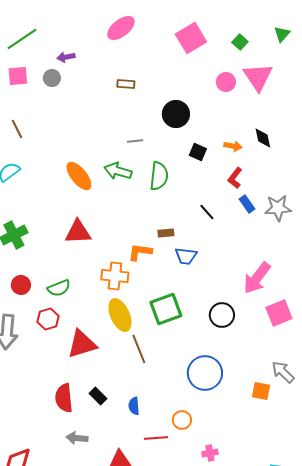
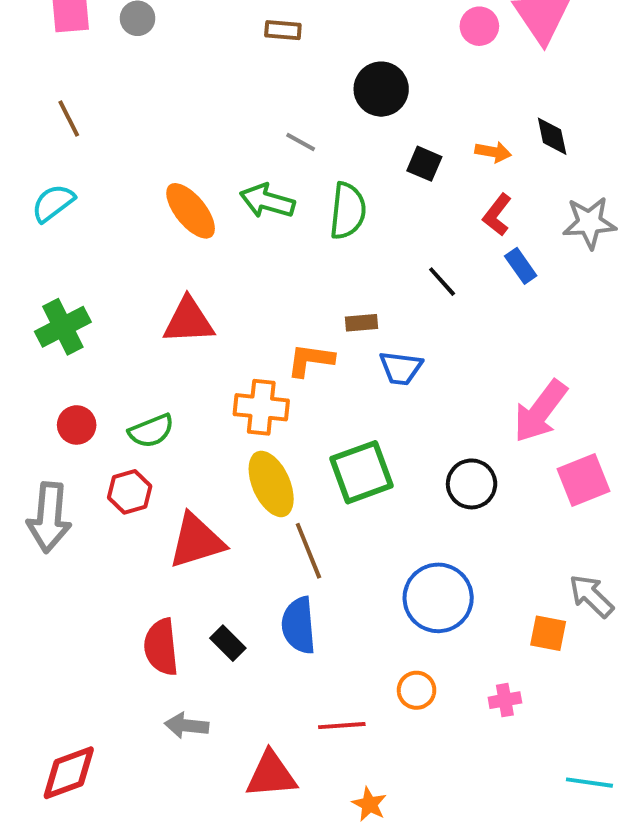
gray line: (135, 141) -> (301, 142), turned 35
gray star: (278, 208) -> (589, 223), moved
blue semicircle: (134, 406) -> (299, 625), moved, size x1.6
orange circle: (182, 420) -> (417, 690), moved
pink cross: (210, 453) -> (505, 700), moved

